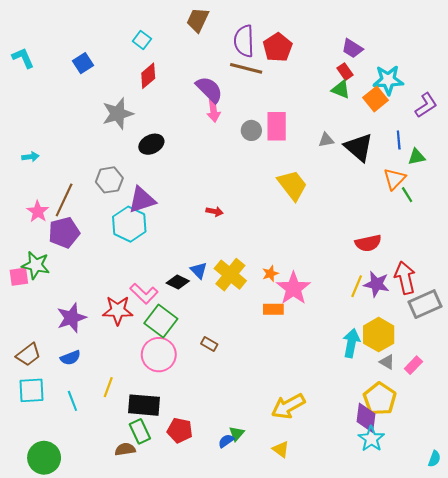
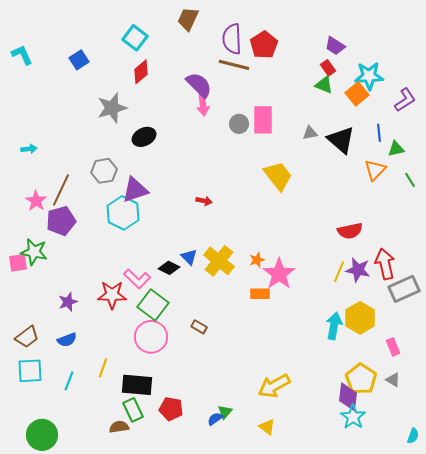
cyan square: (142, 40) -> (135, 38), size x1.4
green line: (407, 195) -> (410, 180), moved
purple star: (71, 318) -> (68, 302), size x0.7
gray triangle: (387, 362) -> (393, 380), moved
pink rectangle: (413, 365) -> (393, 347), turned -66
cyan line: (72, 401) -> (69, 381), turned 42

